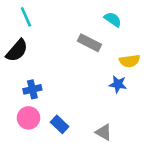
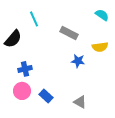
cyan line: (26, 17) -> (34, 19), moved
cyan semicircle: (113, 19) -> (102, 15), moved
blue star: (118, 84) -> (78, 61), moved

